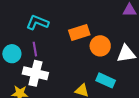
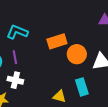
white cross: (35, 73) -> (15, 80), size x0.7
cyan rectangle: (106, 80) -> (82, 87), turned 48

